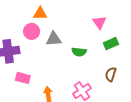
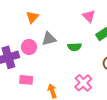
orange triangle: (40, 13) -> (32, 17), turned -40
pink circle: (32, 31) -> (29, 47), moved

